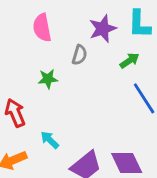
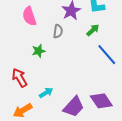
cyan arrow: (50, 140) -> (46, 93), turned 112

